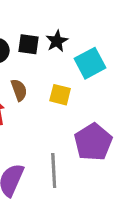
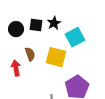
yellow square: (60, 95) -> (56, 57), size x1.5

